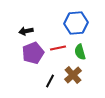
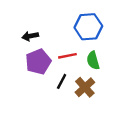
black line: (50, 81) -> (62, 81), moved

